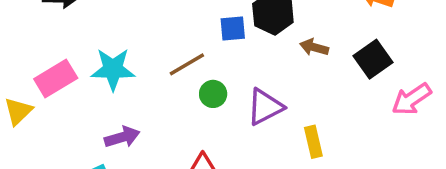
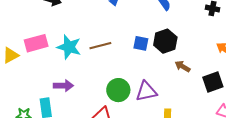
brown line: (187, 64) -> (100, 46), moved
green circle: (213, 94) -> (118, 90), moved, size x1.5

